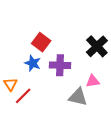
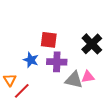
red square: (41, 42) -> (49, 40), moved, turned -30
gray triangle: (78, 97) -> (74, 80), moved

